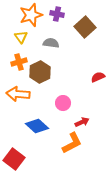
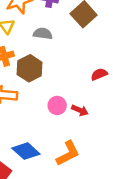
red arrow: (82, 122) -> (80, 110), moved, turned 48
blue diamond: (37, 126) -> (26, 151), moved

